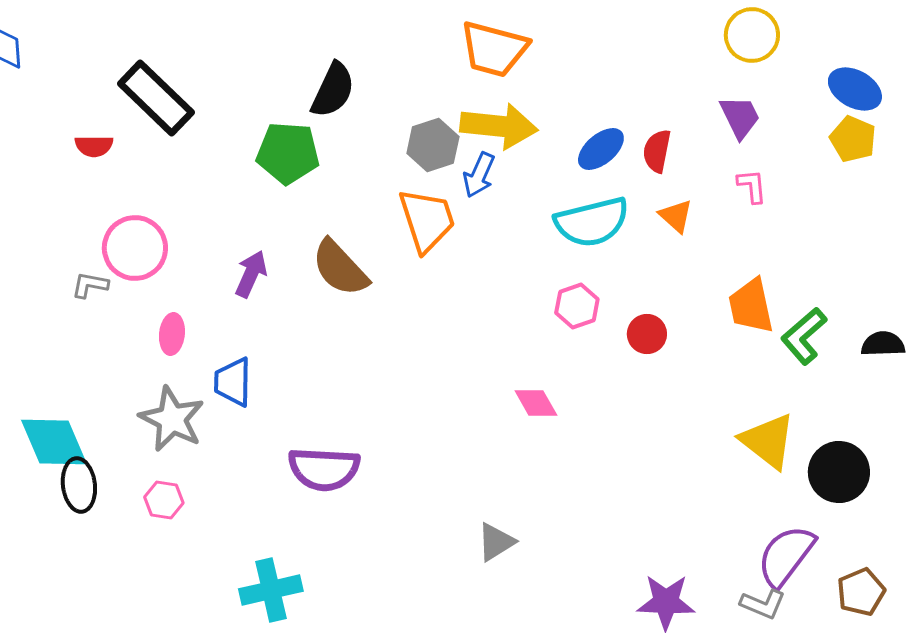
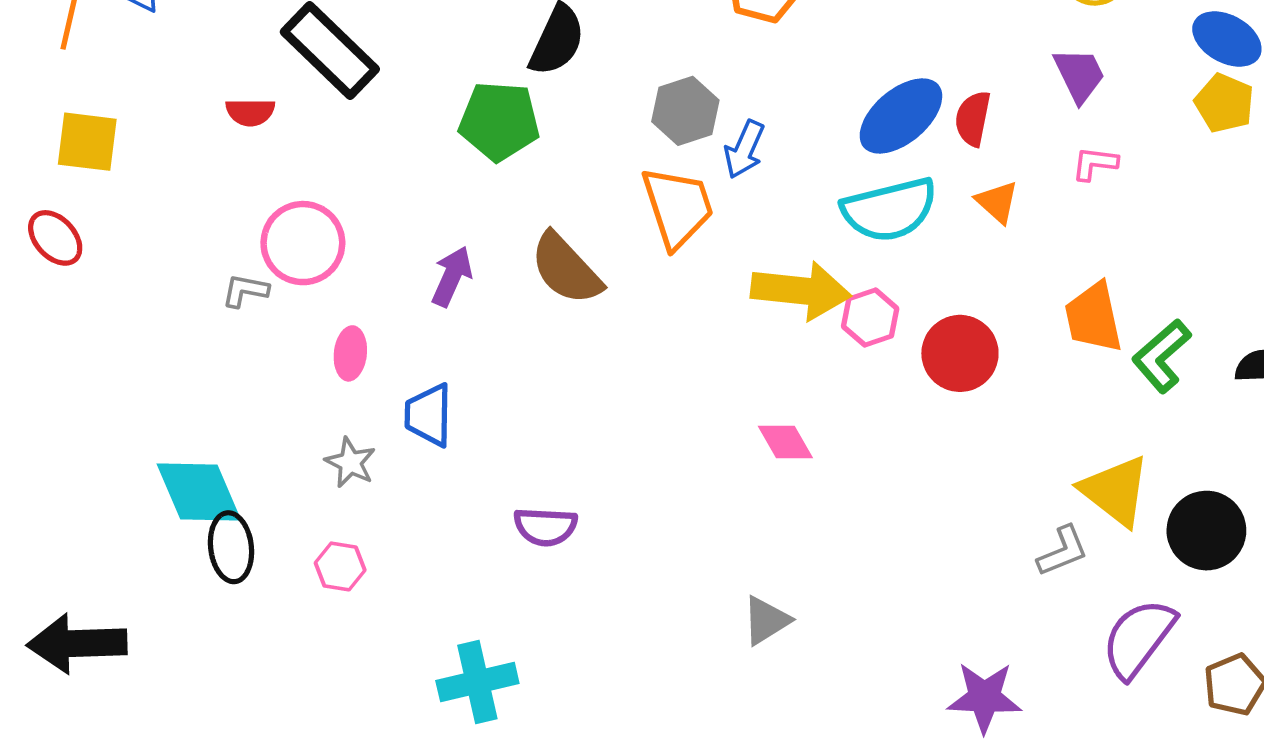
yellow arrow: (499, 126) -> (801, 291), moved
blue ellipse: (601, 149) -> (901, 116), size x1.4
pink L-shape: (752, 186) -> (1095, 163), turned -78
red circle: (647, 334) -> (960, 353), size x1.5
pink diamond: (536, 403) -> (785, 442), moved
gray star: (172, 419) -> (350, 463), size x0.6
purple semicircle: (324, 469) -> (545, 527), size x0.7
gray L-shape: (763, 604) -> (1063, 551), moved, turned -45

